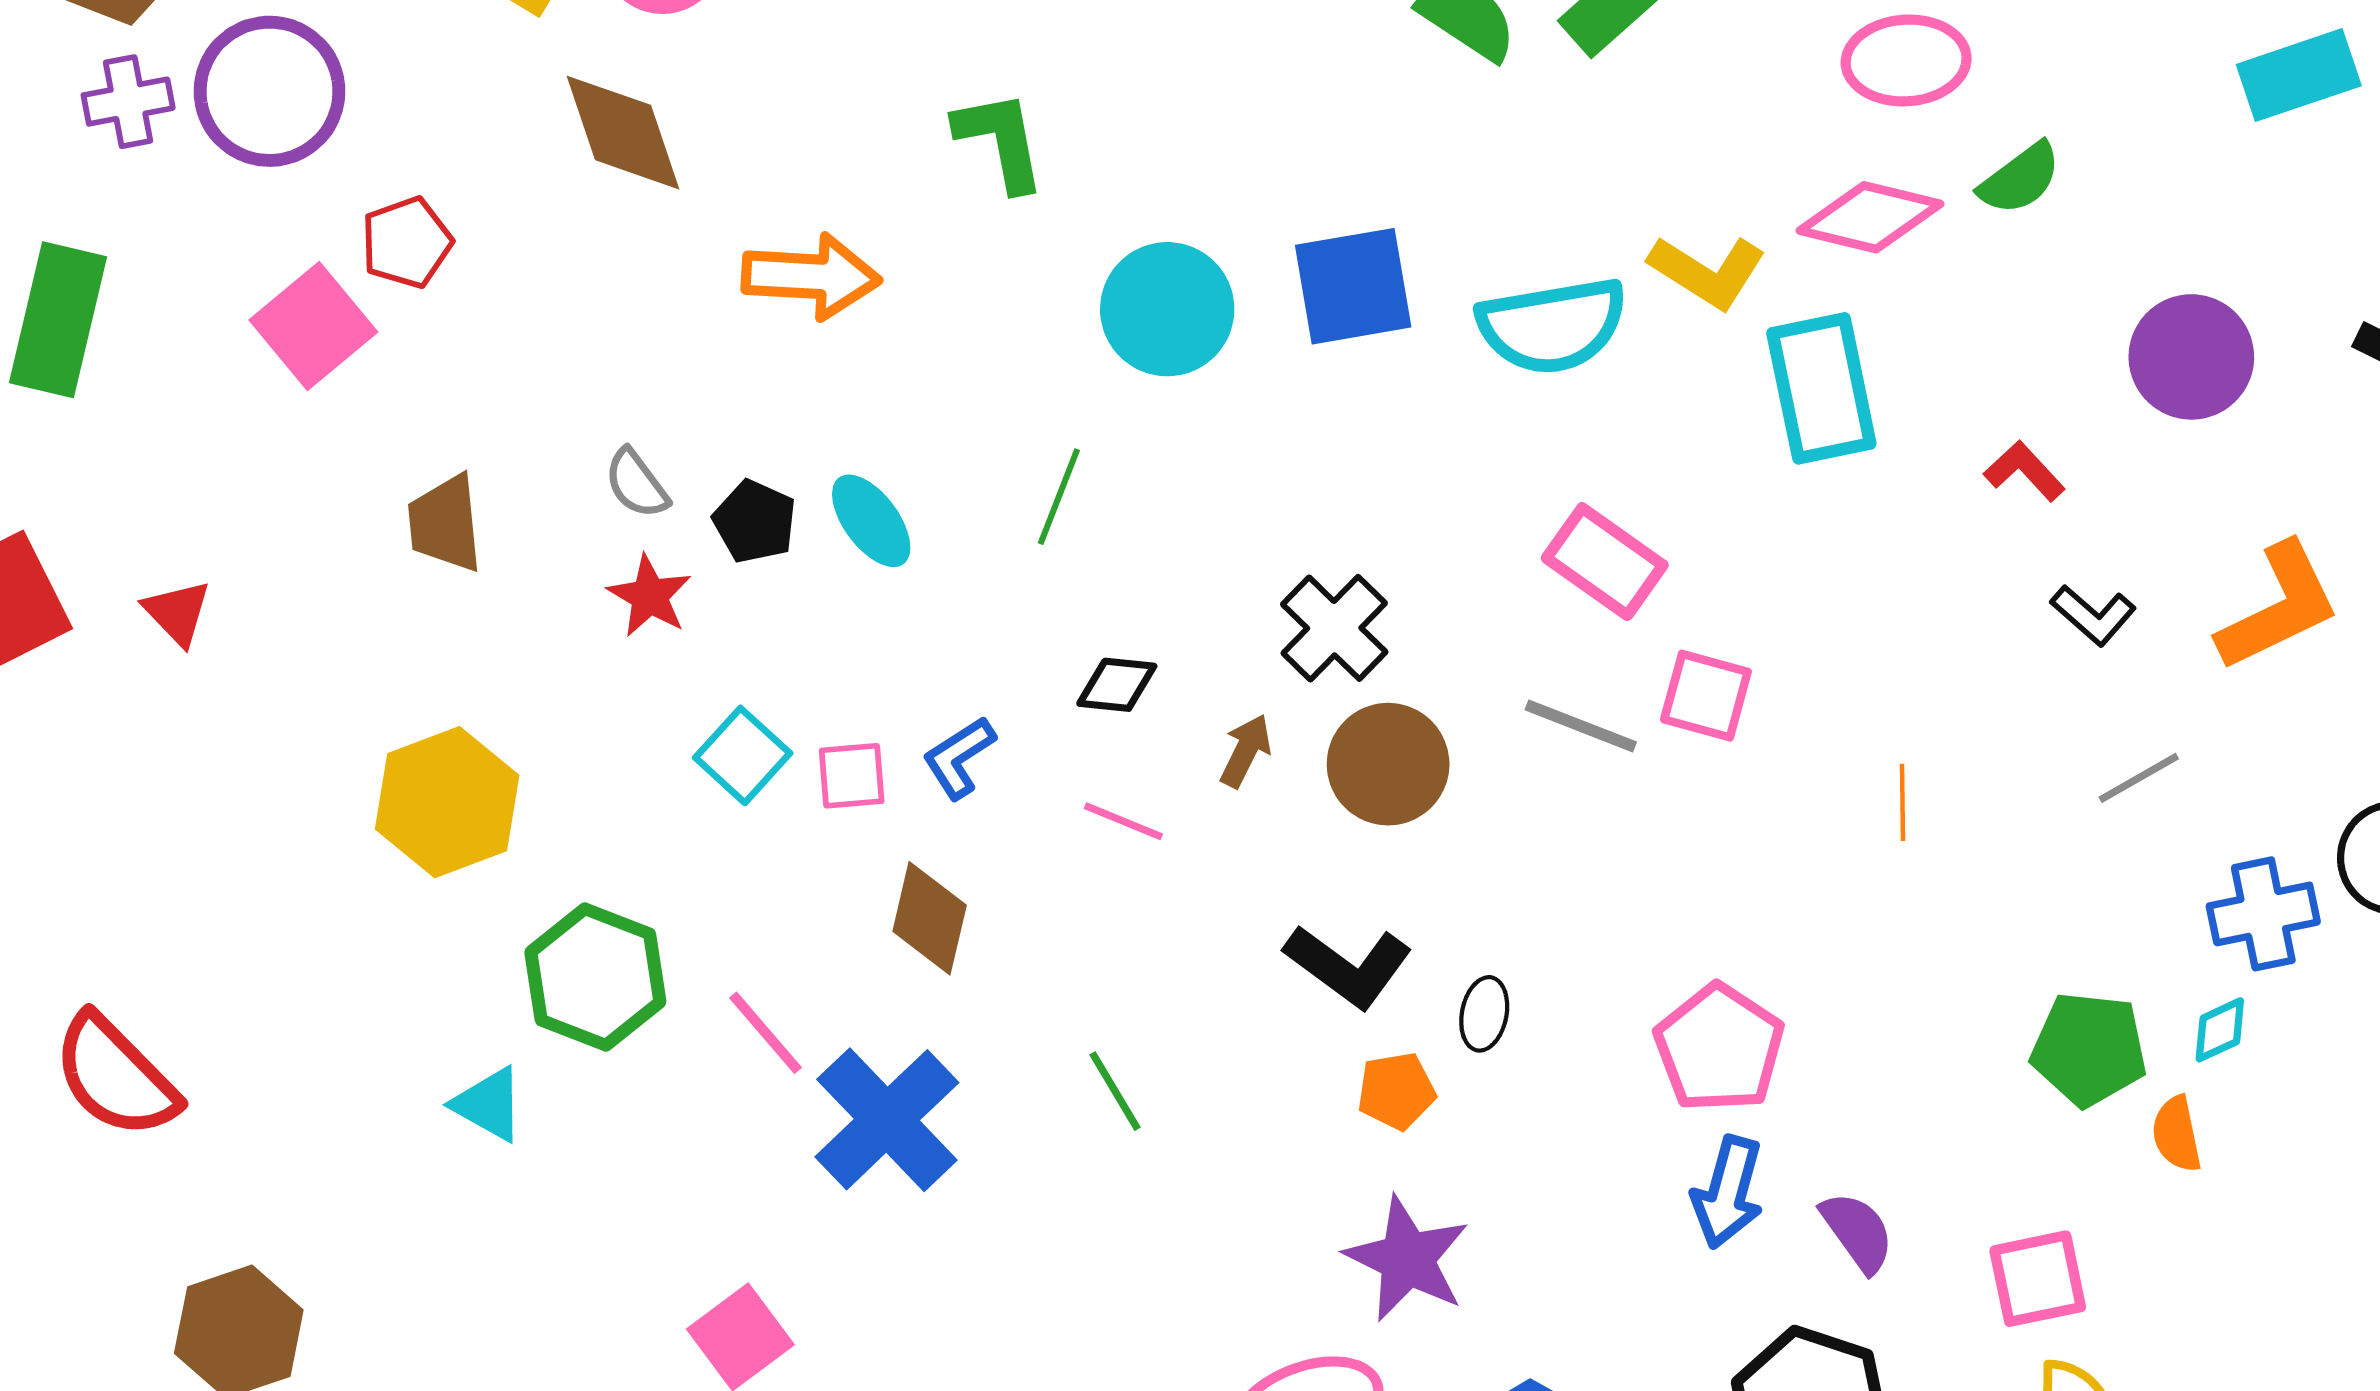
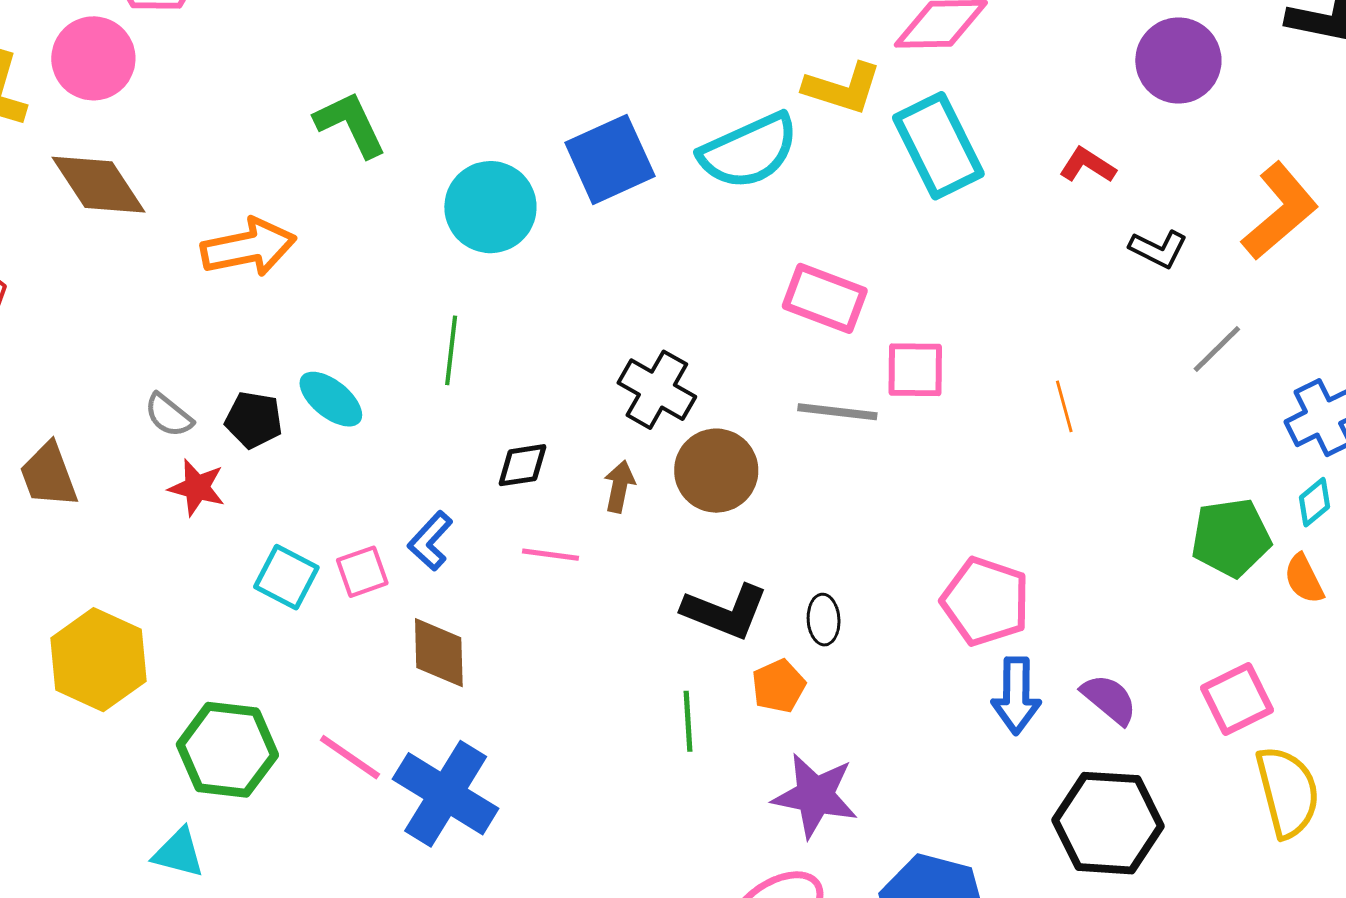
green line: (1115, 1091) -> (688, 721), moved, turned 42

